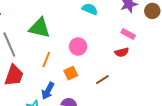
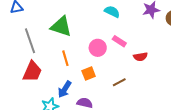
pink rectangle: (128, 34) -> (119, 41), moved
orange line: (46, 59) -> (65, 58), turned -42

